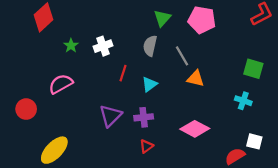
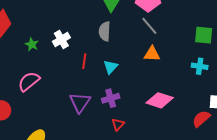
gray line: (182, 56) -> (149, 26), moved

